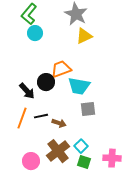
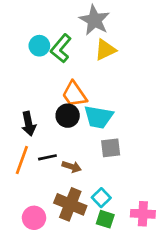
green L-shape: (29, 14) -> (61, 48), moved
orange trapezoid: (61, 69) -> (74, 94), turned -105
black circle: (46, 82) -> (68, 116), moved
black arrow: (27, 91) -> (29, 124), turned 30
brown cross: (58, 151) -> (70, 204), turned -30

